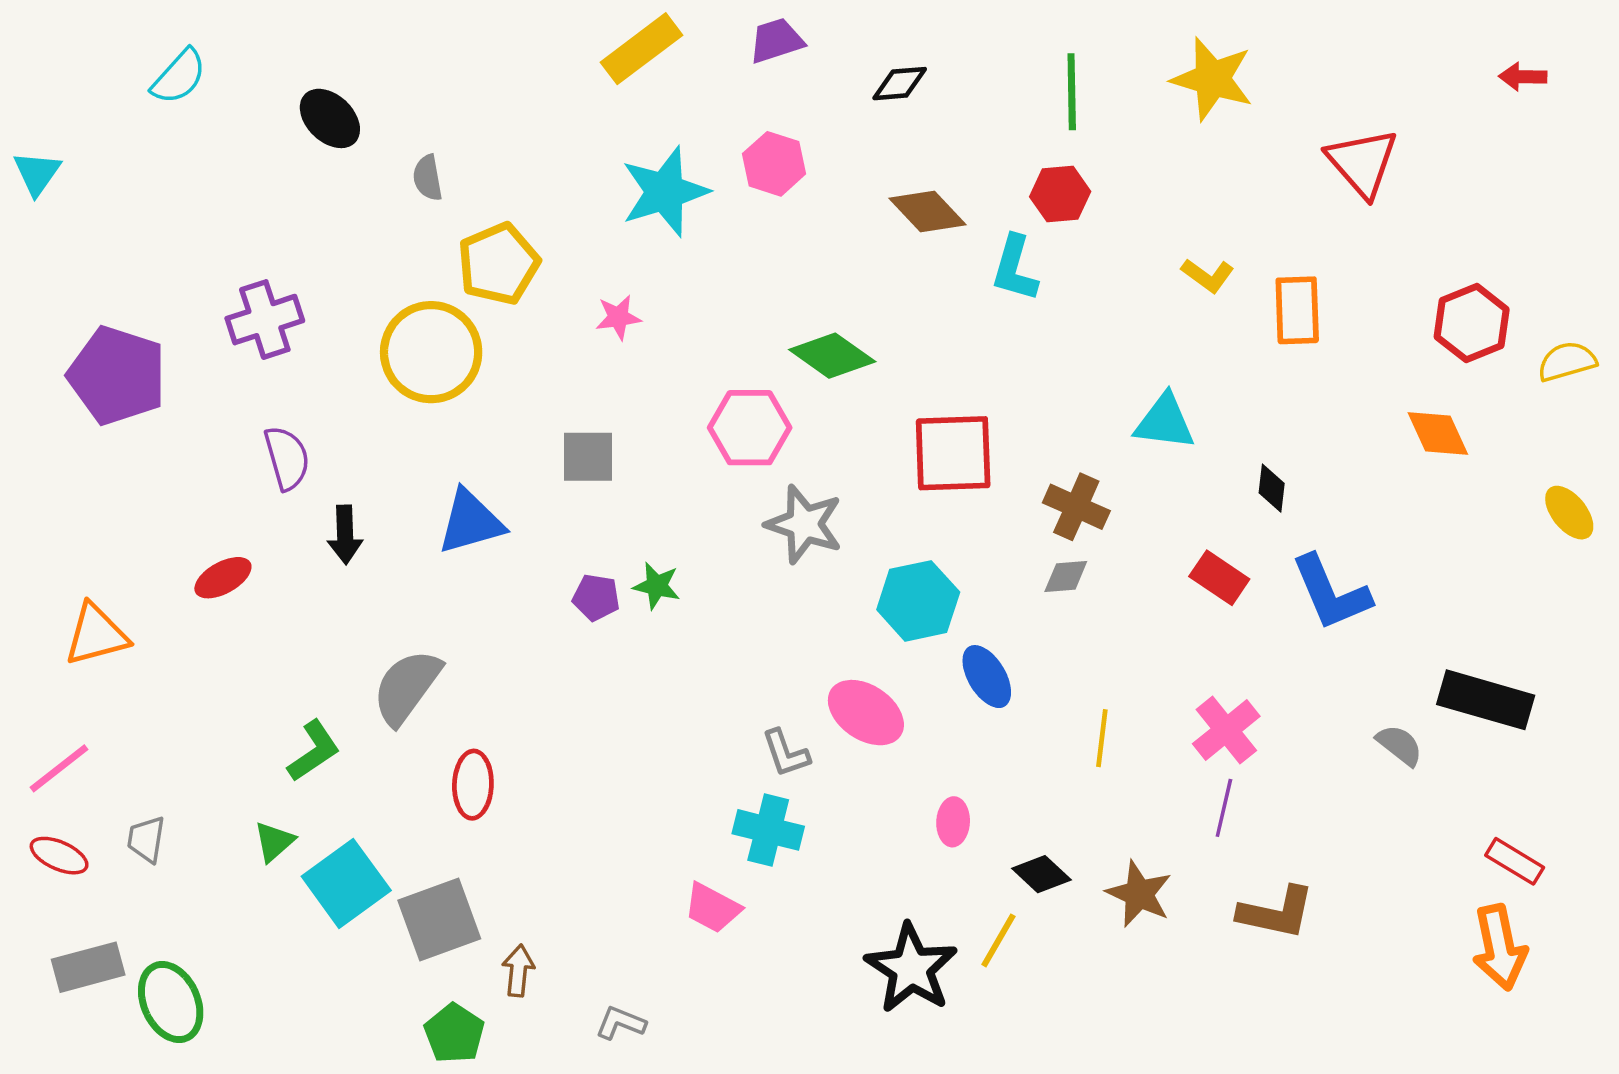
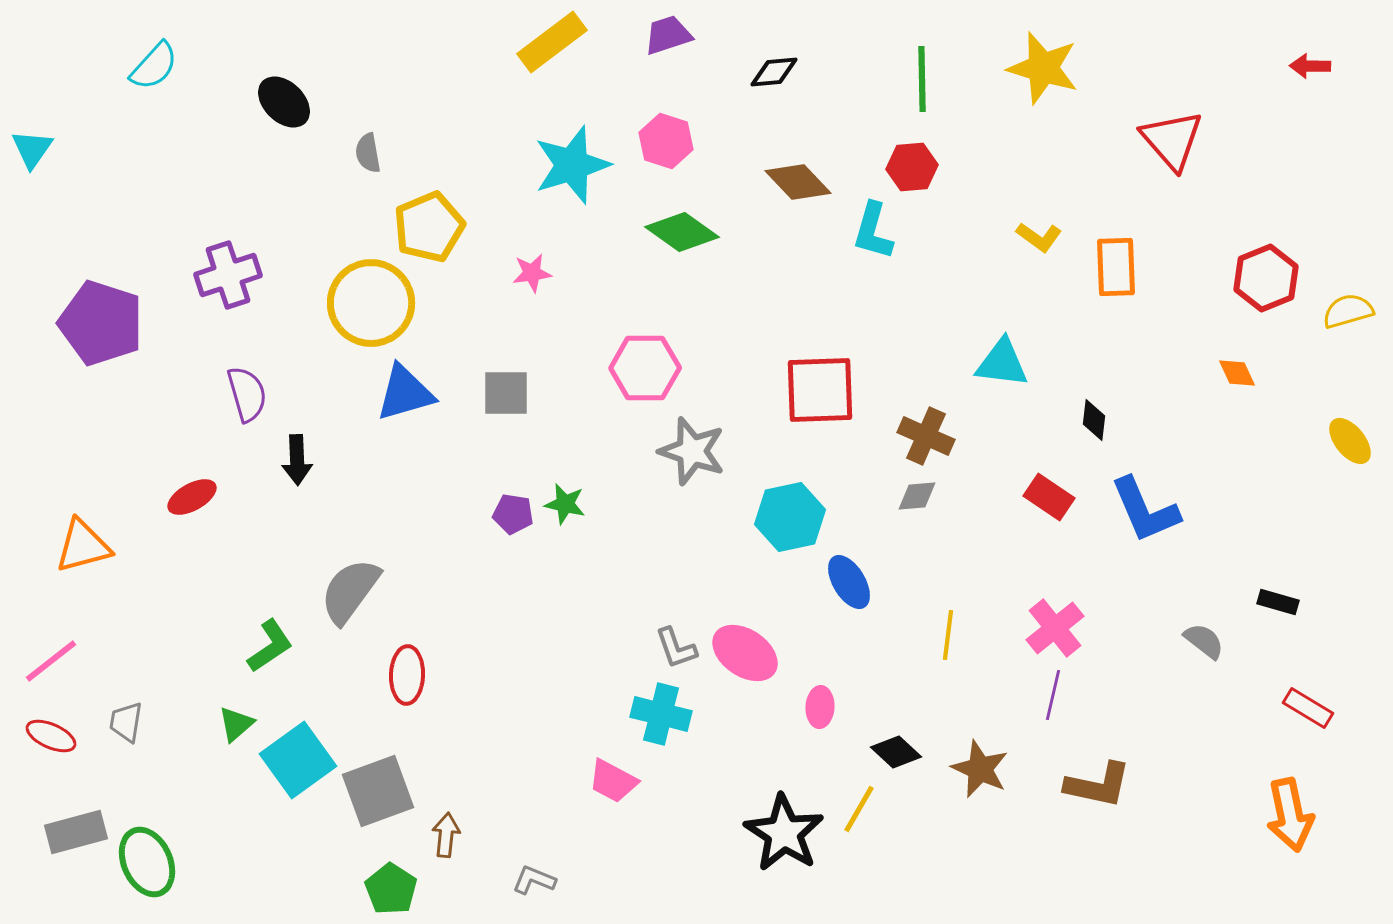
green diamond: (832, 356) -> (682, 232), moved
orange diamond: (1438, 434) -> (1237, 373), size x0.7
blue triangle: (471, 522) -> (405, 393), moved
black rectangle: (1486, 700) -> (1278, 602), size x0.5
pink ellipse: (866, 713) -> (745, 653), moved
red rectangle: (1515, 861) -> (1308, 708), moved

